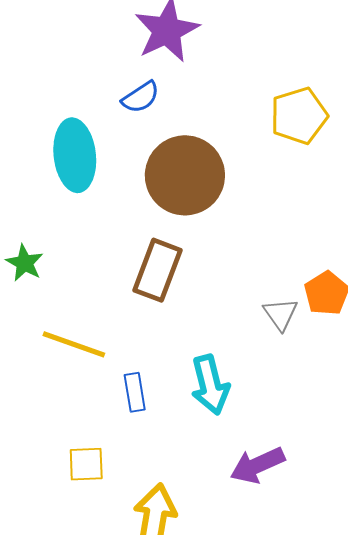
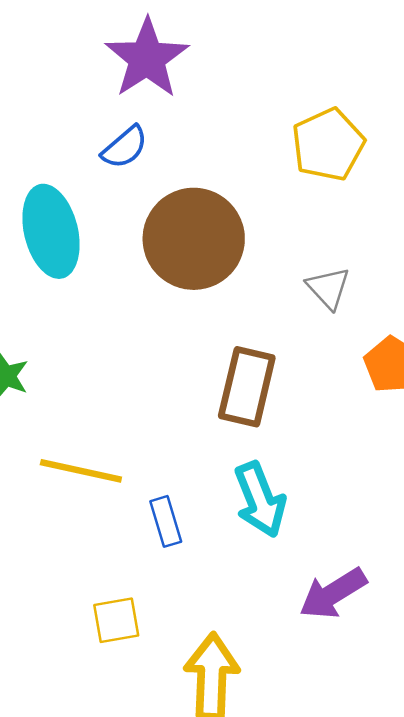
brown rectangle: (157, 270) -> (247, 387), moved
gray triangle: (281, 314) -> (328, 288), moved

